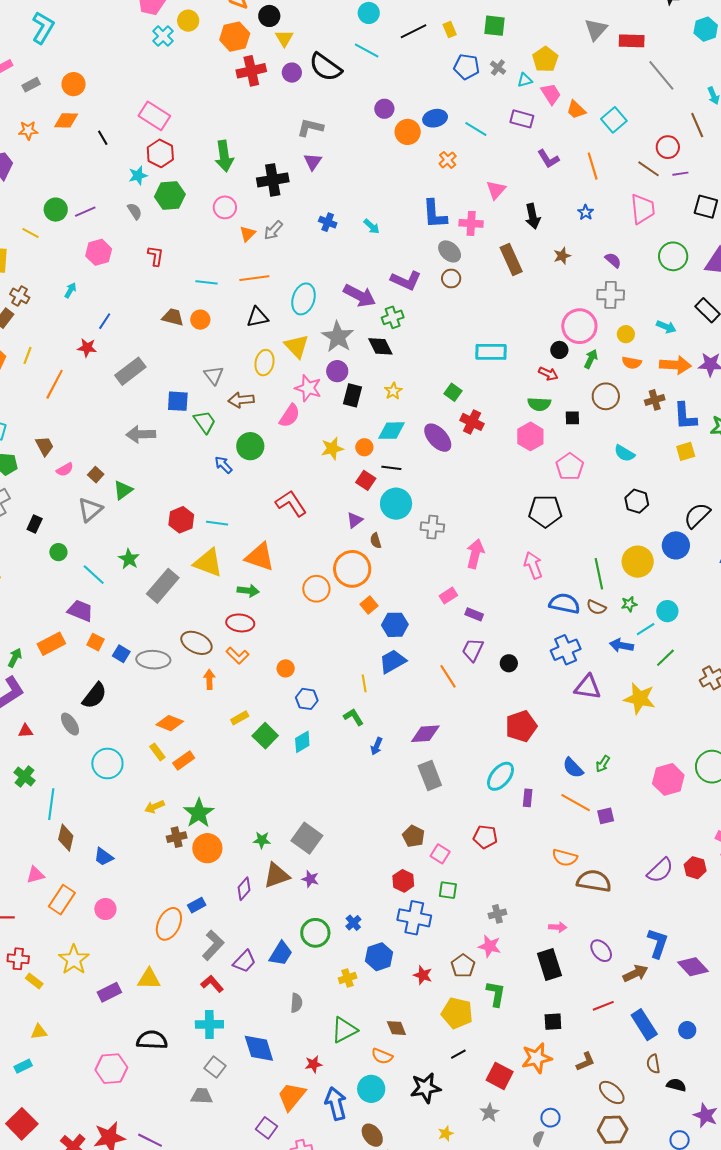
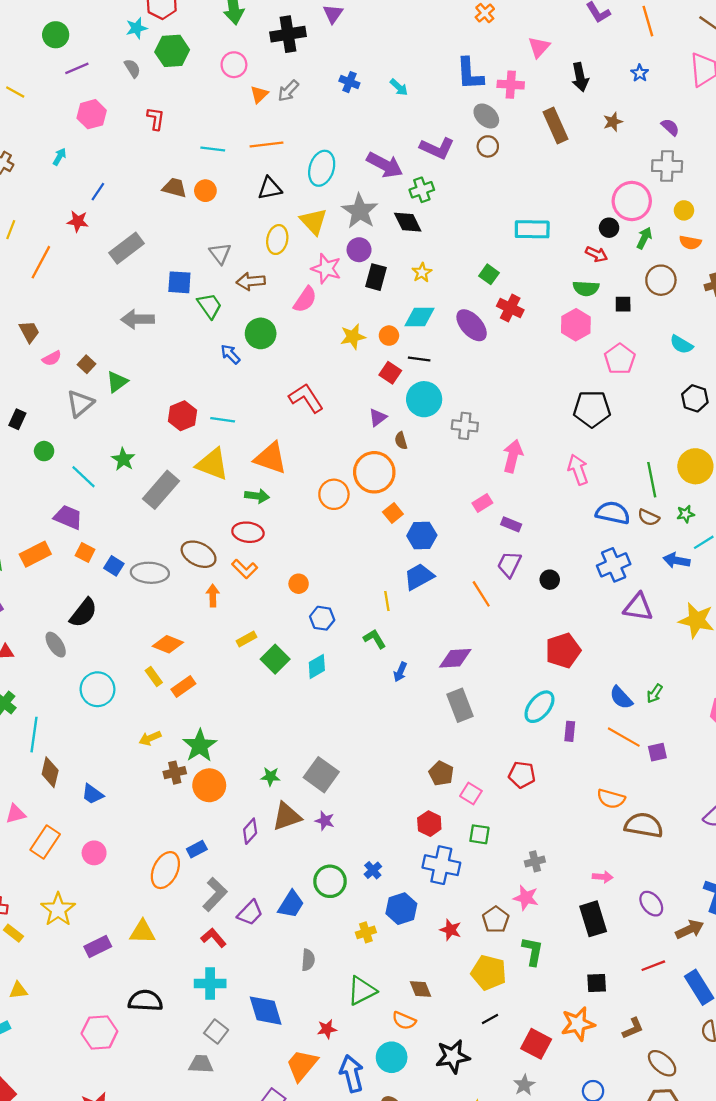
green circle: (56, 210) -> (56, 35), moved

